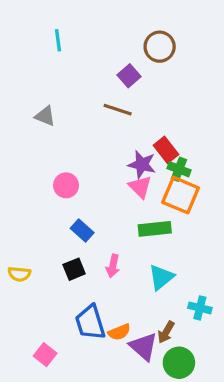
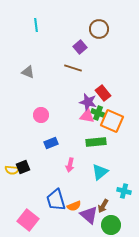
green cross: (179, 169) -> (98, 113), moved
pink triangle: (140, 187) -> (87, 116), turned -35
blue rectangle: (82, 231) -> (51, 143), turned -64
black square: (74, 269) -> (23, 167), moved
pink square: (45, 355) -> (28, 220), size x1.5

